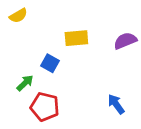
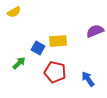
yellow rectangle: (76, 38) -> (58, 41), moved
red pentagon: (45, 107) -> (55, 72), moved

